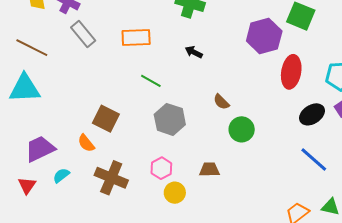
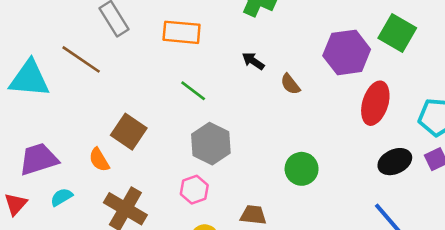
brown line: (32, 48) -> (81, 59), moved
brown semicircle: (221, 102) -> (290, 84), moved
pink hexagon: (161, 168) -> (194, 190), moved

